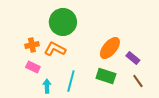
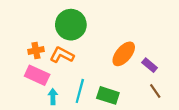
pink rectangle: (33, 67) -> (37, 75), size x1.5
green rectangle: (106, 76) -> (108, 95), moved

